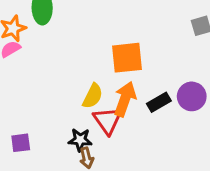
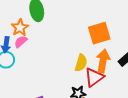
red triangle: (108, 120) -> (94, 77), turned 40

